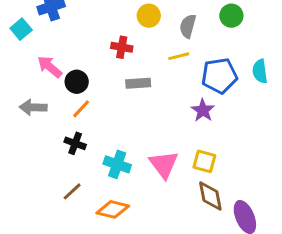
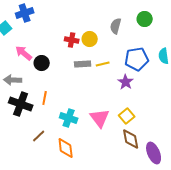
yellow circle: (149, 16) -> (90, 39), moved
yellow line: (179, 56) -> (103, 64), moved
orange line: (81, 109) -> (45, 98), moved, turned -32
black cross: (75, 143) -> (21, 104), moved, size x1.6
yellow square: (204, 161) -> (127, 116), turned 35
orange diamond: (113, 209) -> (66, 148), turned 70

